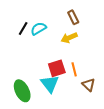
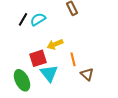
yellow arrow: (69, 38) -> (55, 44), moved
red square: (57, 68) -> (38, 58), moved

